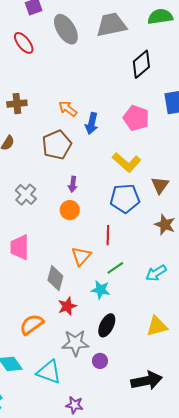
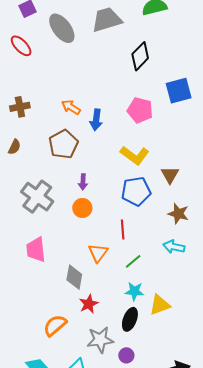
gray cross: (26, 195) -> (37, 197), size x1.5
cyan arrow: (156, 273) -> (174, 247), moved, turned 50
cyan star: (101, 290) -> (135, 291), moved
yellow triangle: (157, 326) -> (160, 305), moved

